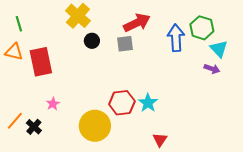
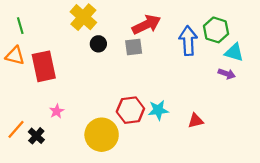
cyan triangle: (219, 49) -> (234, 52), turned -30
cyan star: (148, 103) -> (158, 110), turned 30
red triangle: (160, 140) -> (196, 121), moved, turned 42

